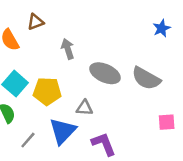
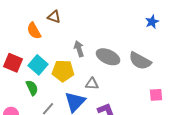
brown triangle: (36, 22) -> (54, 17), turned 40
gray arrow: (68, 49) -> (79, 49), moved

